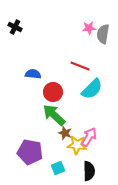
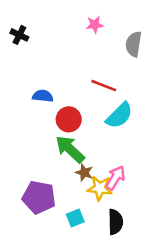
pink star: (89, 28) -> (95, 25), moved

